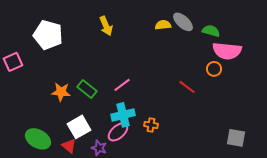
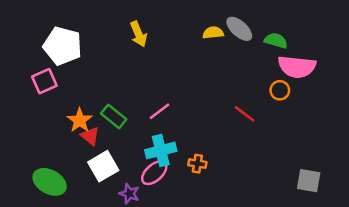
pink square: (13, 62) -> (44, 81), moved
orange star: (61, 92) -> (80, 120), turned 30
red triangle: (69, 146) -> (90, 136), moved

